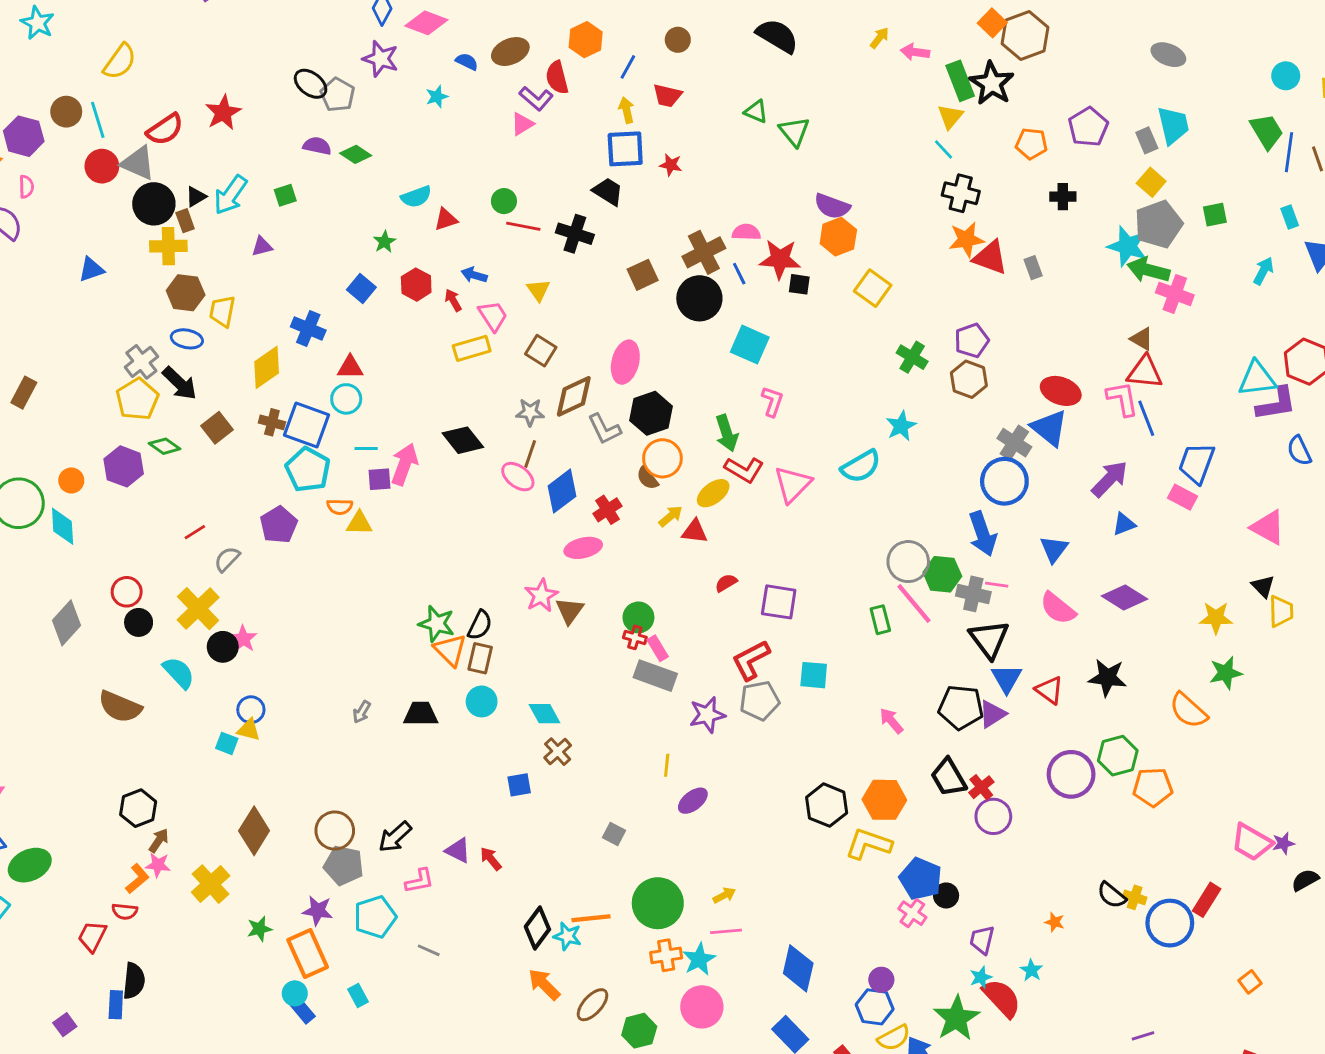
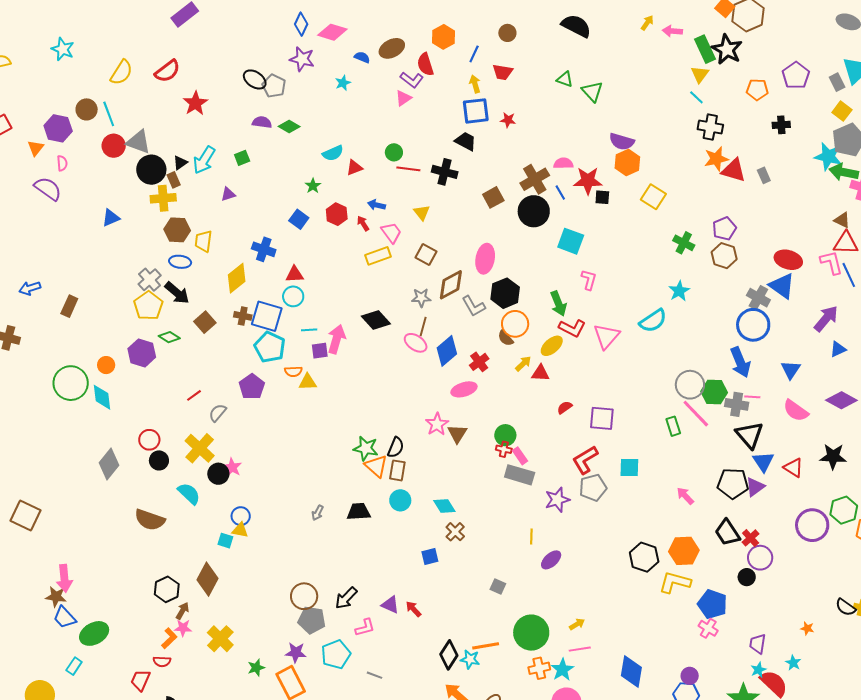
red semicircle: (165, 129) -> (167, 71), moved
brown diamond: (254, 831) -> (208, 579), moved
black circle: (946, 895) -> (747, 577), moved

